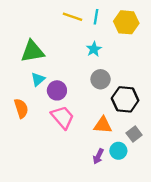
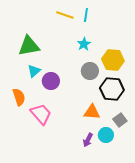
yellow hexagon: (126, 22) -> (113, 60), moved
pink trapezoid: (63, 117) -> (41, 114), moved

